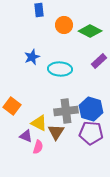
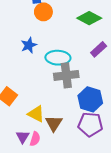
orange circle: (64, 25) -> (43, 12), moved
gray cross: (66, 111) -> (66, 75), moved
purple triangle: (26, 136) -> (23, 137), moved, turned 40

